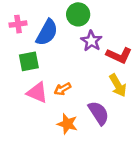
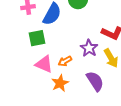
purple star: (91, 41) -> (89, 48), moved
orange star: (67, 124) -> (60, 83), moved, turned 30

